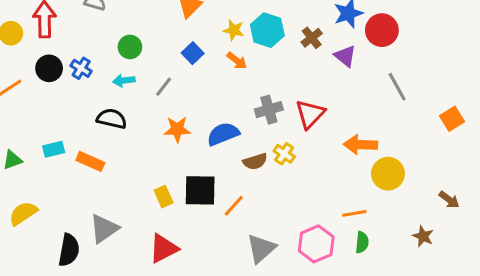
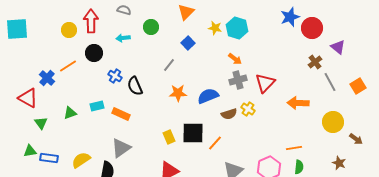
brown cross: (312, 38) -> (315, 62), moved
green circle: (130, 47) -> (151, 27), moved
purple triangle: (345, 56) -> (338, 47), moved
orange arrow: (237, 61) -> (235, 59), moved
blue cross: (81, 68) -> (115, 76), moved
cyan arrow: (124, 81) -> (123, 38), moved
gray line: (397, 87) -> (330, 82), moved
black semicircle: (112, 119) -> (135, 86), turned -126
yellow circle: (388, 174) -> (333, 122), moved
yellow semicircle: (23, 213) -> (81, 160), moved
gray triangle: (104, 229) -> (121, 148), moved

